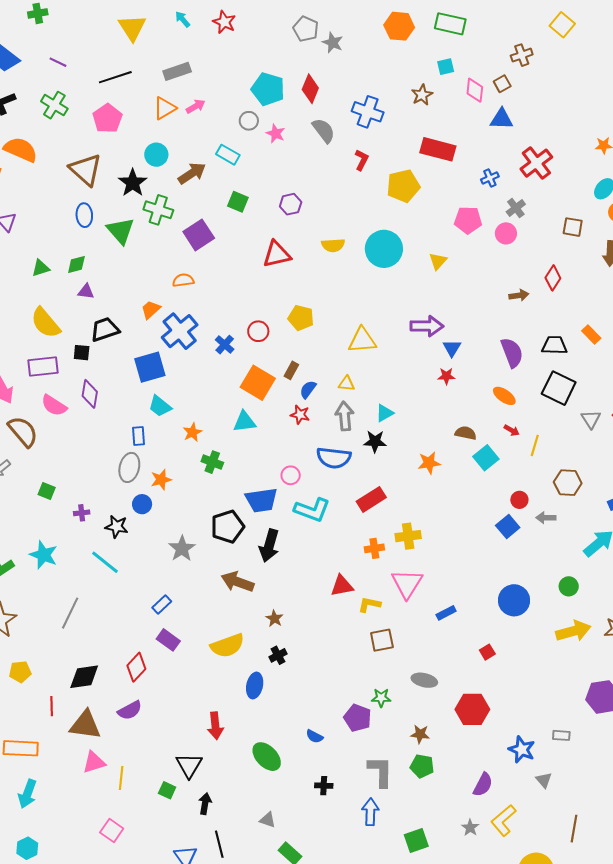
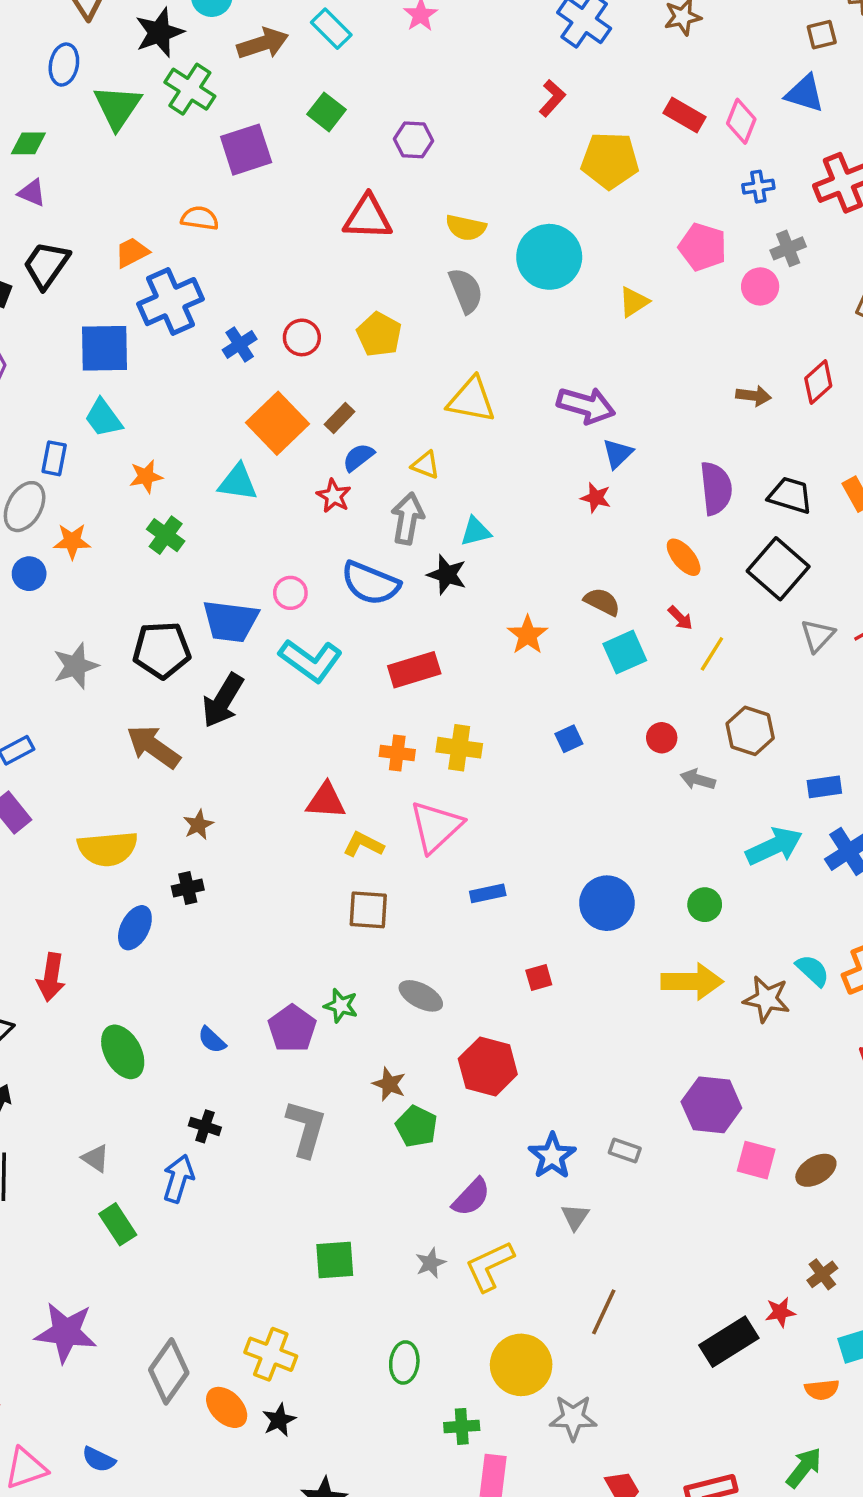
pink diamond: (475, 90) -> (741, 121), moved
gray semicircle: (324, 130) -> (466, 291), moved
red rectangle: (438, 149) -> (685, 115), size x0.7
black trapezoid: (105, 329) -> (46, 265), turned -52
orange star: (429, 463) -> (528, 635), turned 30
blue square: (508, 527) -> (569, 739), moved, size x0.7
green pentagon: (422, 766) -> (416, 1126), moved
blue arrow: (370, 812) -> (178, 1179), moved

